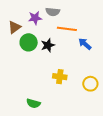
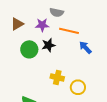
purple star: (35, 18) -> (42, 25), moved
green circle: (29, 42) -> (29, 49), moved
yellow circle: (90, 84) -> (78, 87), moved

